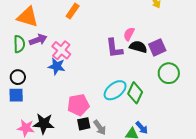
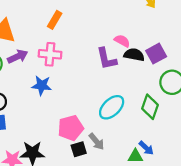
pink semicircle: (129, 34) -> (122, 41), turned 96
pink cross: (61, 50) -> (50, 54), moved, turned -30
green diamond: (135, 93) -> (150, 107), moved
gray arrow: (100, 128) -> (97, 142), moved

